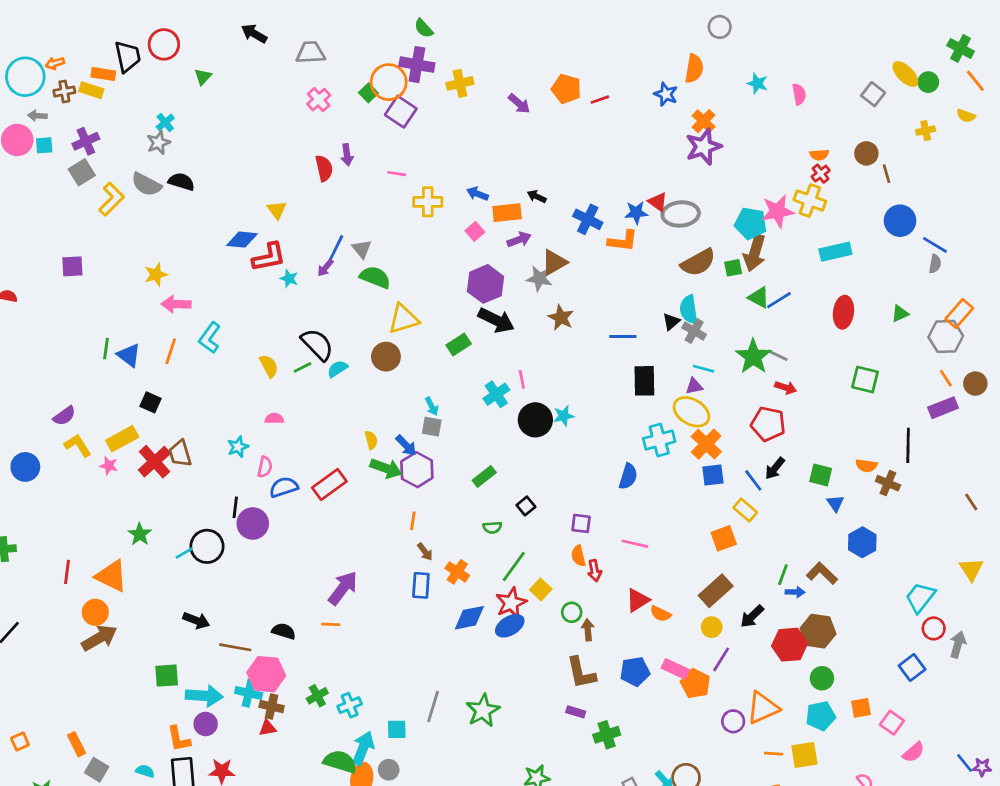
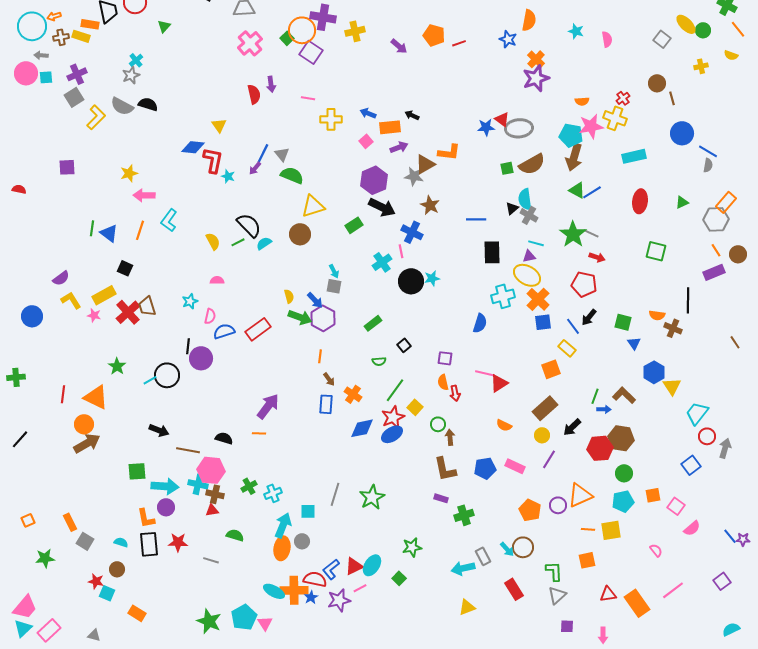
pink cross: (319, 100) -> (250, 43), size x1.4
orange semicircle: (819, 155) -> (582, 101), moved
blue cross: (588, 219) -> (412, 232), moved
orange L-shape: (623, 241) -> (449, 152), moved
red L-shape: (269, 257) -> (213, 160), turned -68
green square: (733, 268) -> (507, 168), moved
yellow triangle: (971, 569) -> (672, 386), moved
red triangle: (638, 600) -> (499, 383), moved
orange pentagon: (695, 684) -> (530, 510), moved
green semicircle: (340, 762) -> (235, 535), moved, size x0.7

